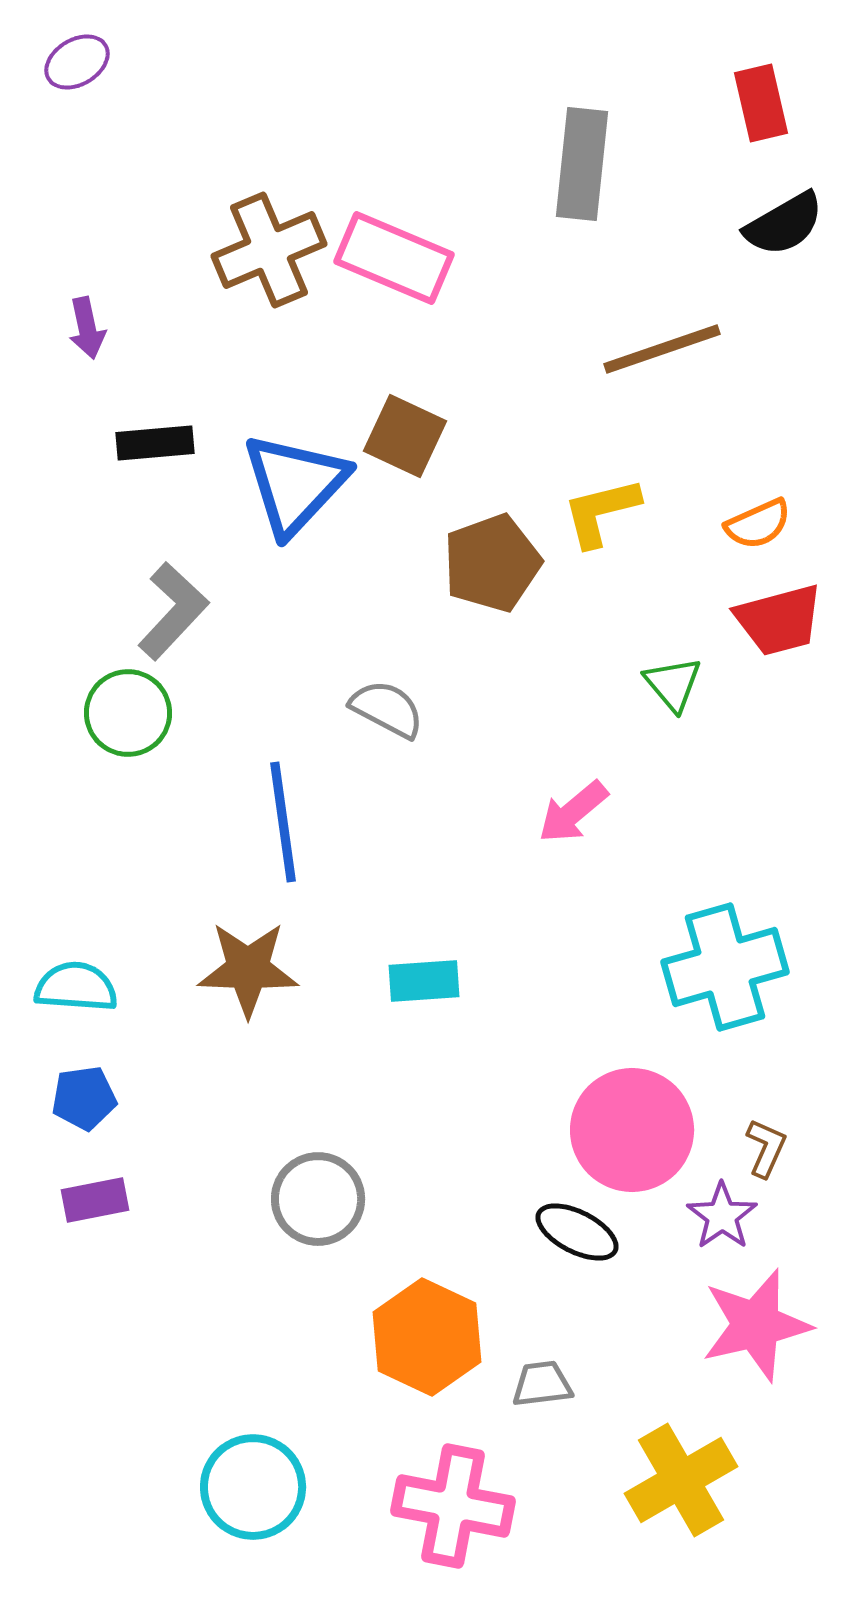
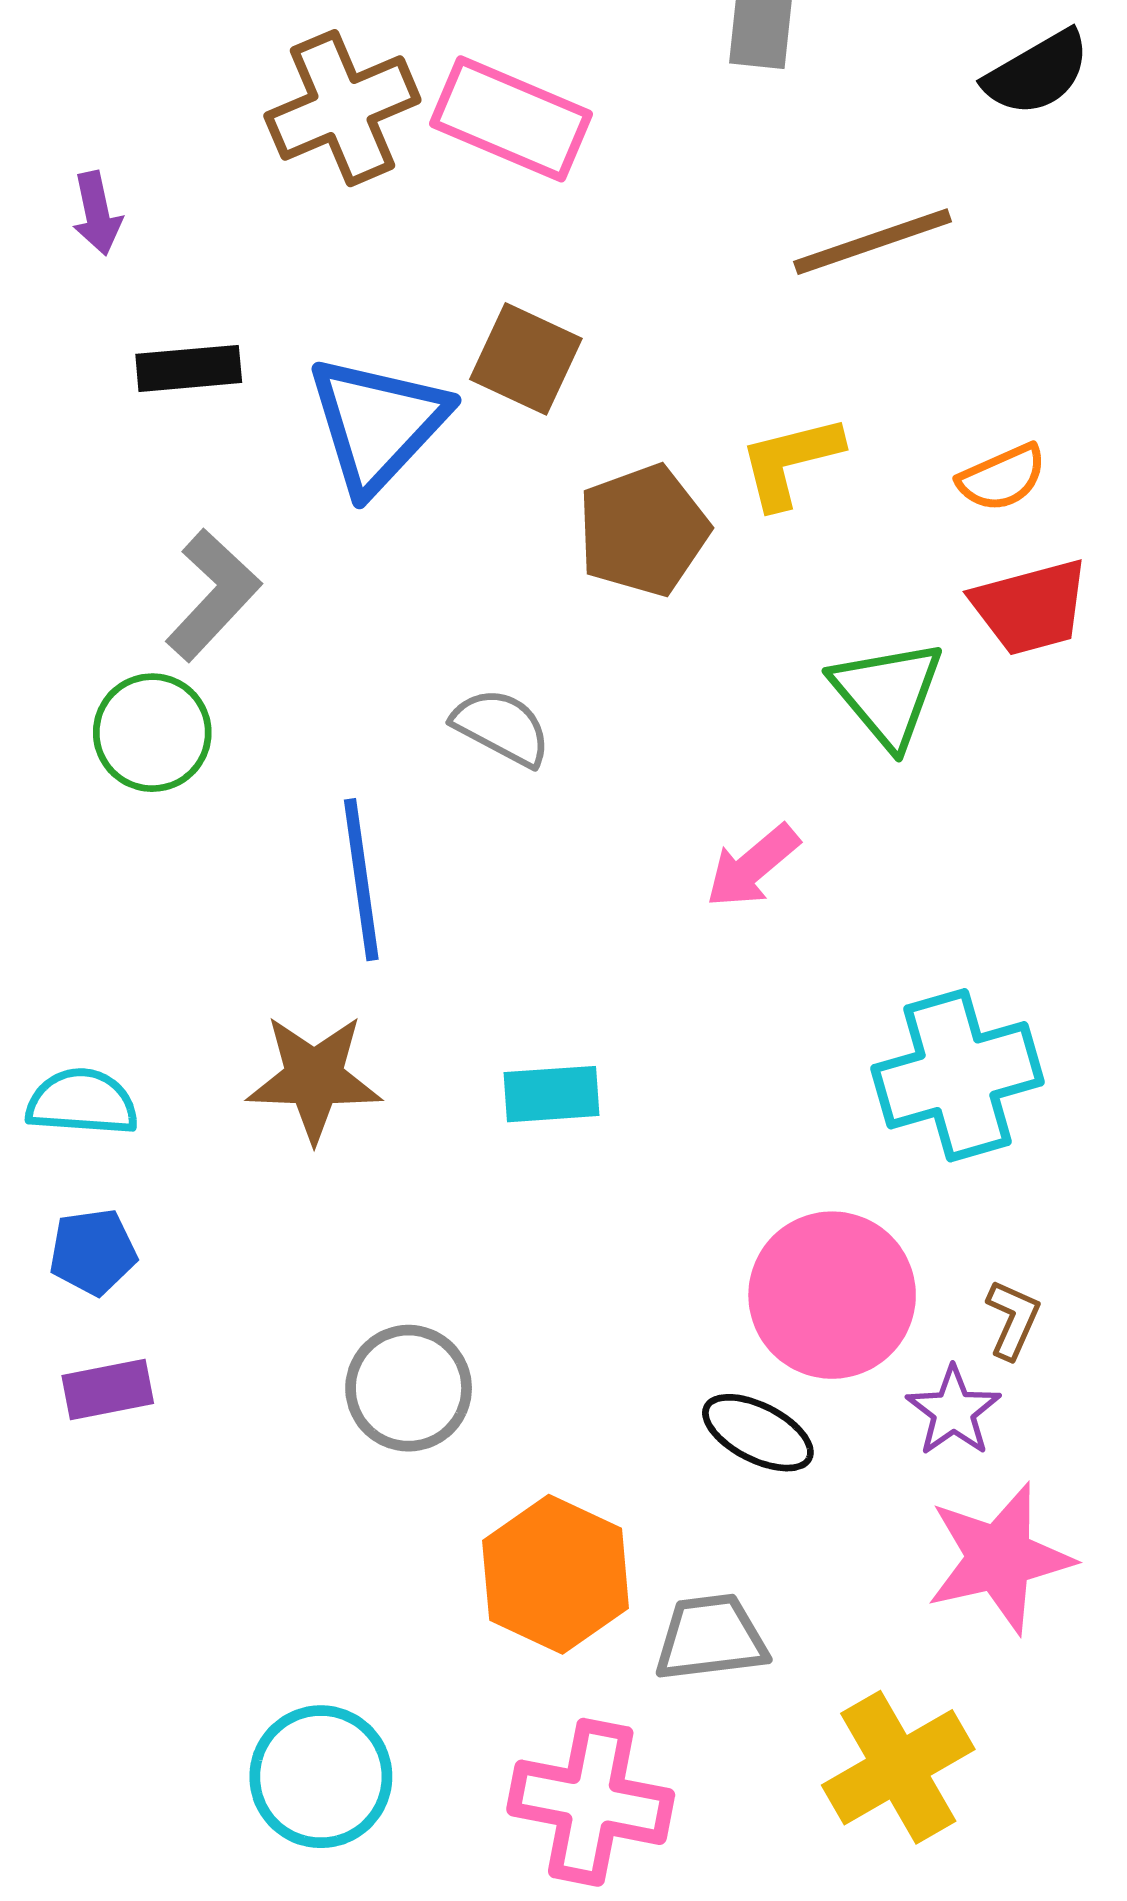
green triangle: (673, 684) -> (887, 693), size x1.5
gray trapezoid: (542, 1384) -> (711, 1638), size x1.4

